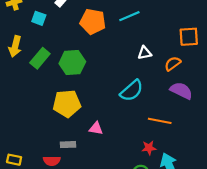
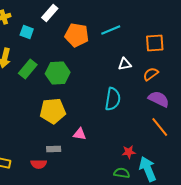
orange square: (189, 37) -> (155, 43), moved
cyan semicircle: (132, 91) -> (113, 99), turned -40
orange line: (160, 121) -> (160, 127), moved, turned 40

